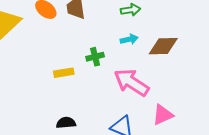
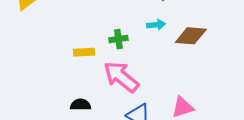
pink arrow: (131, 82) -> (121, 77), moved

